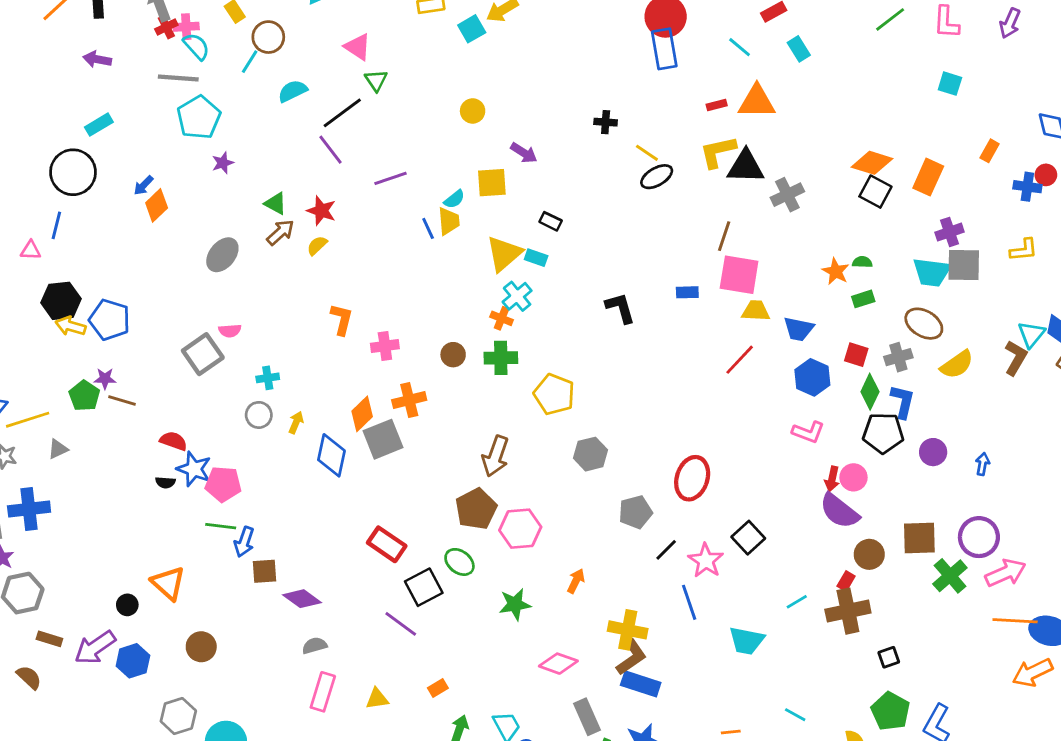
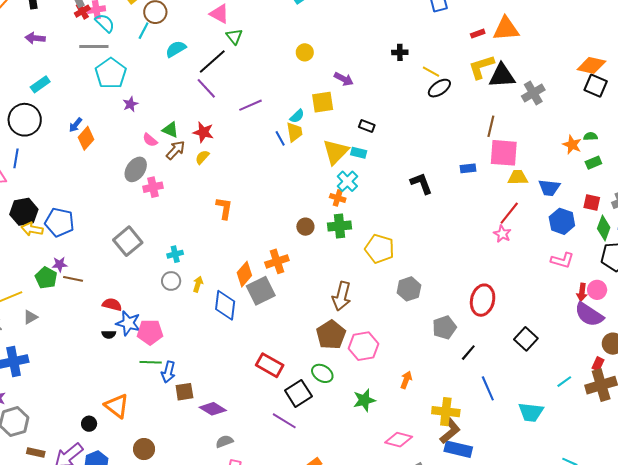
pink semicircle: (230, 331) -> (150, 140), moved, turned 49
pink cross: (385, 346) -> (153, 187), moved
pink star: (706, 561) -> (502, 234), moved, size x0.7

